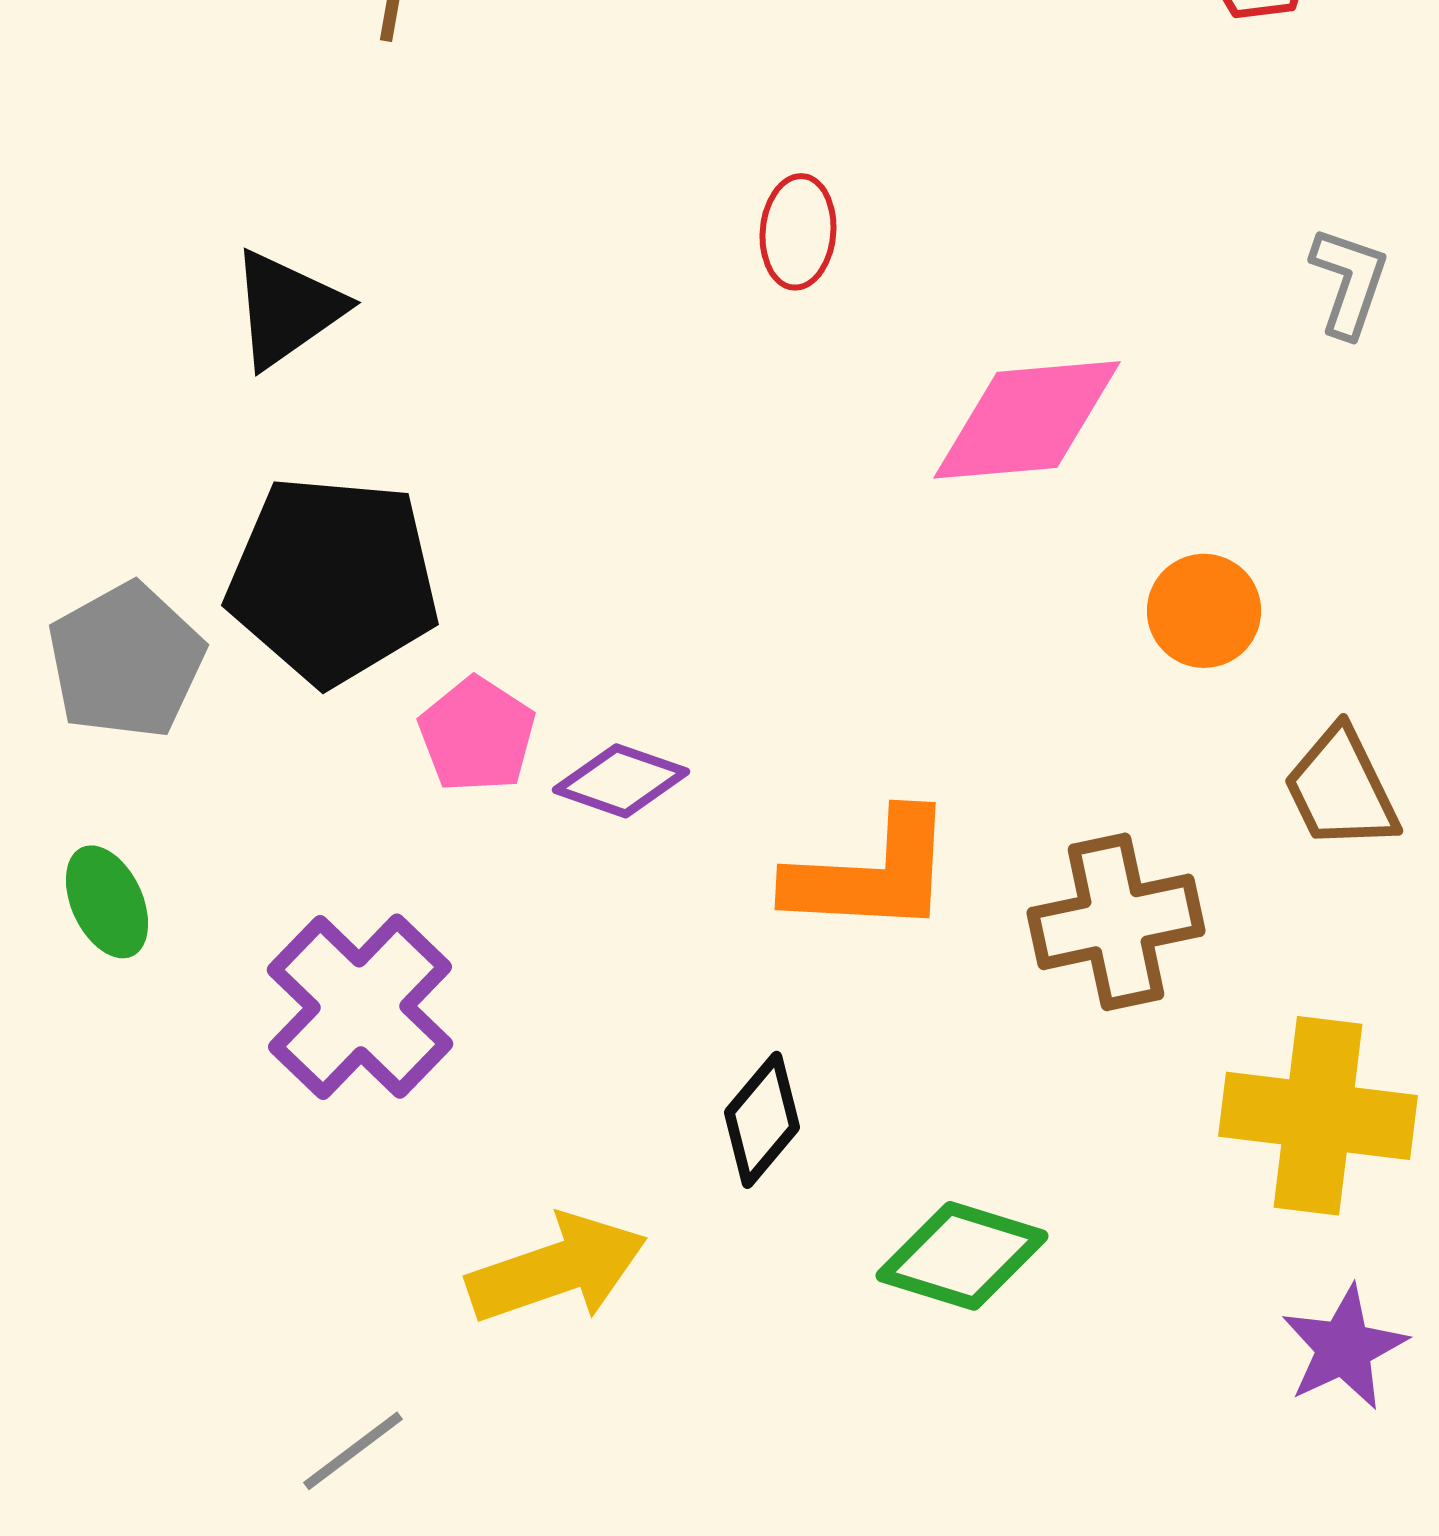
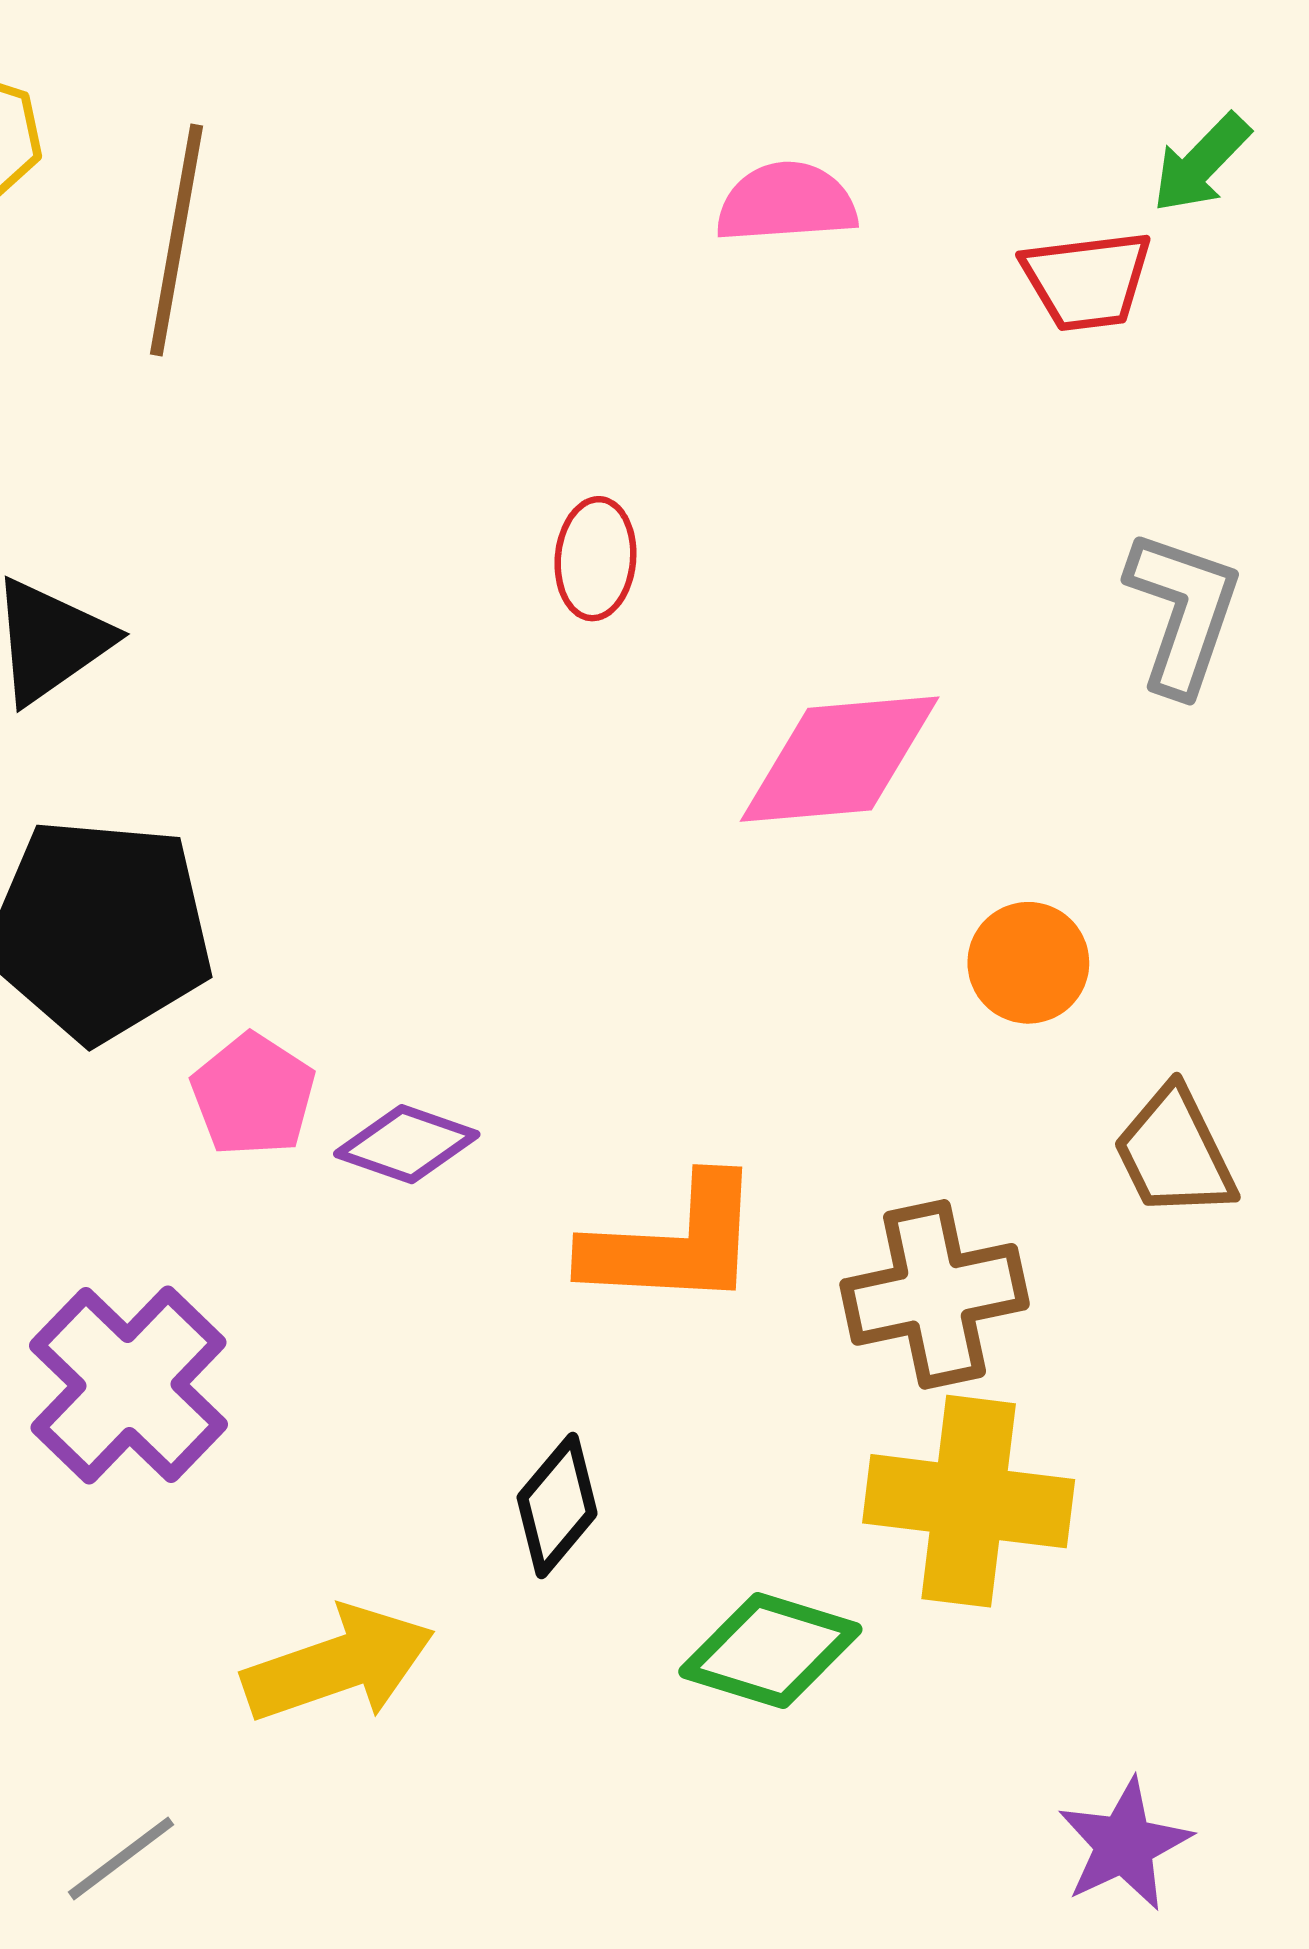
gray L-shape: (1349, 282) -> (1183, 612), size x1.4
yellow cross: (1318, 1116) -> (969, 1501), moved
purple star: (1344, 1348) -> (1124, 1845), moved

